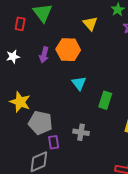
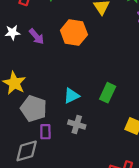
purple arrow: (44, 55) -> (36, 36), moved, turned -63
cyan triangle: (79, 83) -> (71, 96), moved, turned 35

